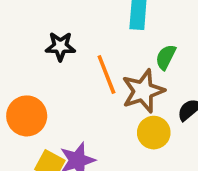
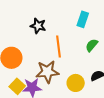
brown star: (143, 91) -> (47, 72), moved

